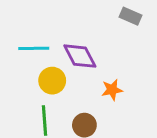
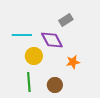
gray rectangle: (130, 16) -> (66, 20), moved, turned -56

